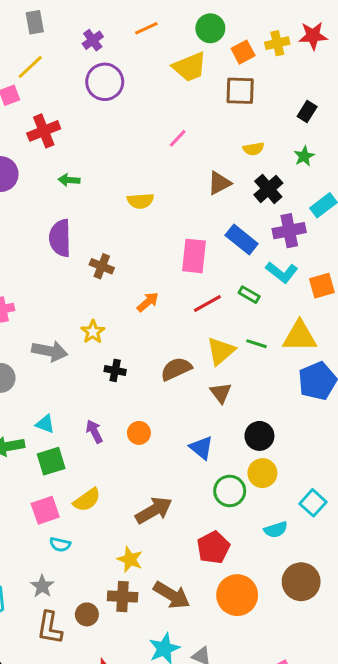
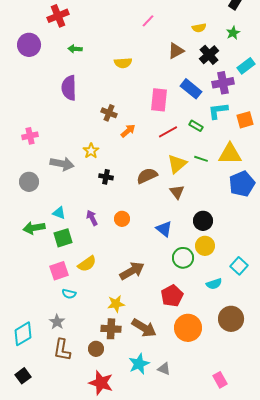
brown cross: (102, 266) -> (109, 113), moved
cyan L-shape: (282, 272) -> (218, 111), turned 135
yellow star: (130, 559) -> (116, 304), turned -30
brown circle: (87, 614) -> (96, 349), moved

